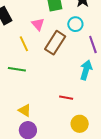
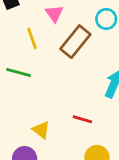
yellow triangle: (25, 110) -> (41, 130), moved

